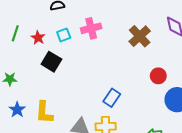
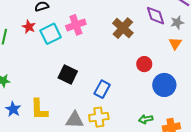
cyan square: (64, 35) -> (51, 34), size x1.5
red star: (38, 38) -> (29, 27), moved
black square: (51, 62) -> (68, 75), moved

